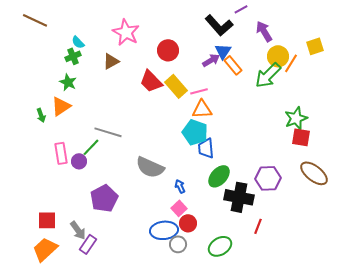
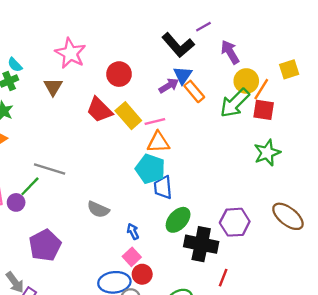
brown triangle: (111, 61) -> (53, 87), turned -30
red square: (301, 137) -> (264, 110), moved
gray semicircle: (150, 167) -> (98, 209), size x0.7

